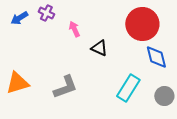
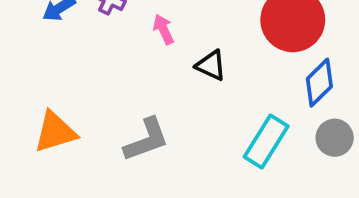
blue diamond: (156, 57) -> (319, 83), turned 60
gray circle: (164, 96) -> (335, 138), moved

